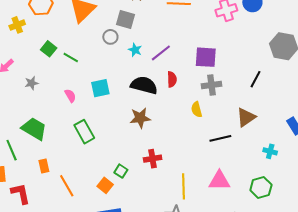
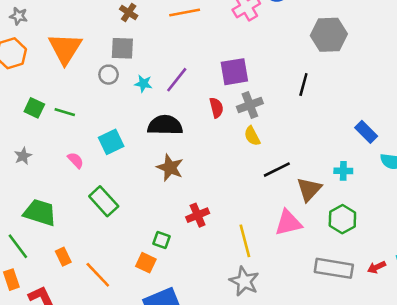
red semicircle: (172, 79) -> (216, 108), moved
yellow semicircle: (197, 109) -> (252, 136), moved
brown triangle: (246, 117) -> (309, 189), moved
brown star: (140, 118) -> (170, 168), turned -30

